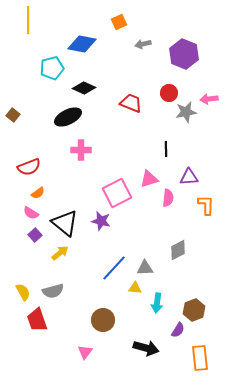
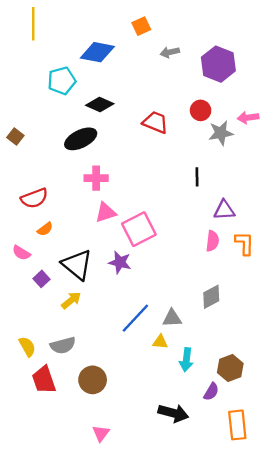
pink triangle: (149, 179) -> (106, 212), moved
pink semicircle: (168, 198) -> (212, 241), moved
pink semicircle: (31, 213) -> (21, 253), moved
brown circle: (103, 320) -> (93, 380), moved
pink triangle: (85, 352) -> (101, 433), moved

